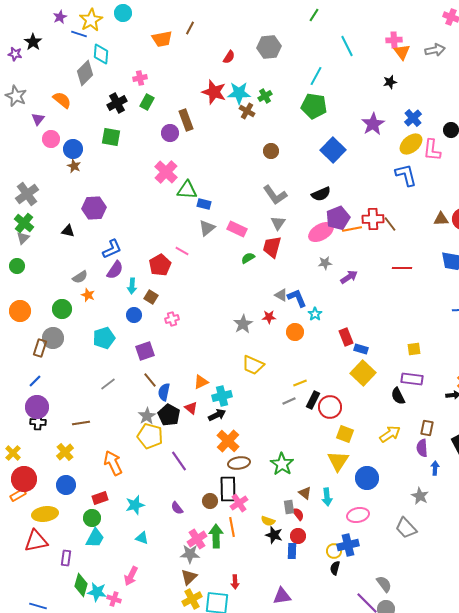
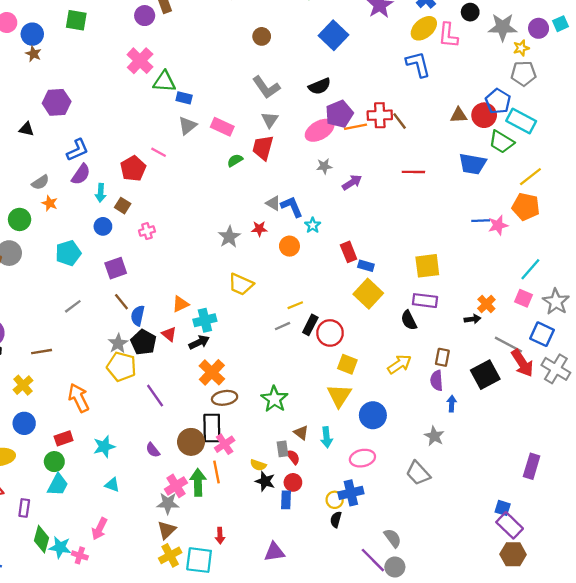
yellow square: (414, 349) -> (427, 266), size x1.6
brown circle: (210, 501) -> (191, 442), size x1.5

